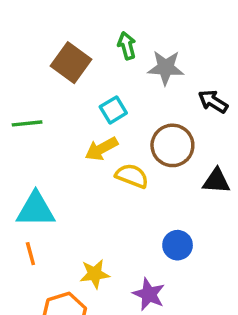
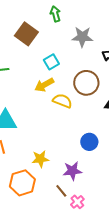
green arrow: (127, 46) -> (55, 14), moved
purple star: (149, 294) -> (72, 171), turned -30

